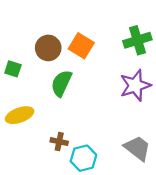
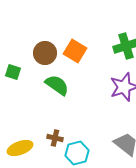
green semicircle: (61, 83) -> (57, 85), turned 100
yellow ellipse: (20, 115) -> (20, 148), moved

